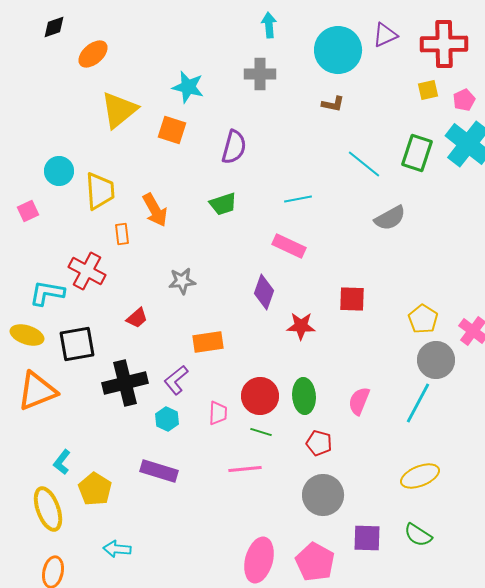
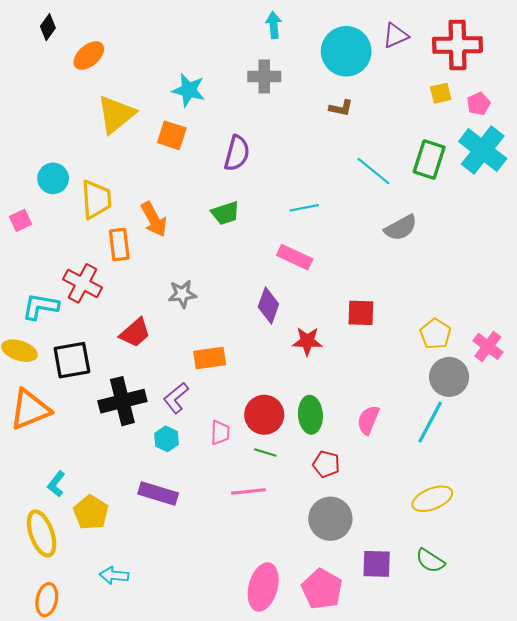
black diamond: (54, 27) -> (48, 27), turned -35
orange rectangle: (122, 234) -> (119, 245), size x1.4
red trapezoid: (137, 318) -> (135, 333), size x1.4

